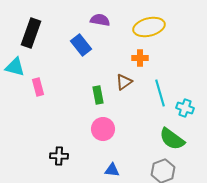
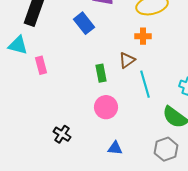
cyan line: (160, 93) -> (145, 84), moved
black cross: (59, 156) -> (62, 134), turned 30

